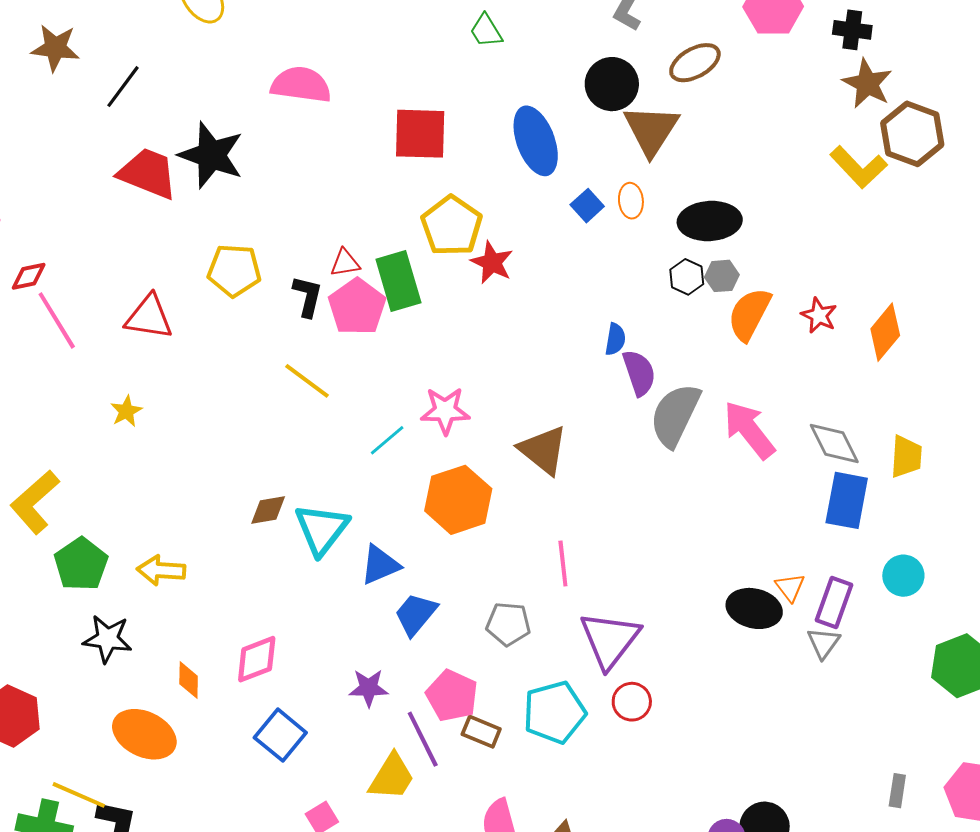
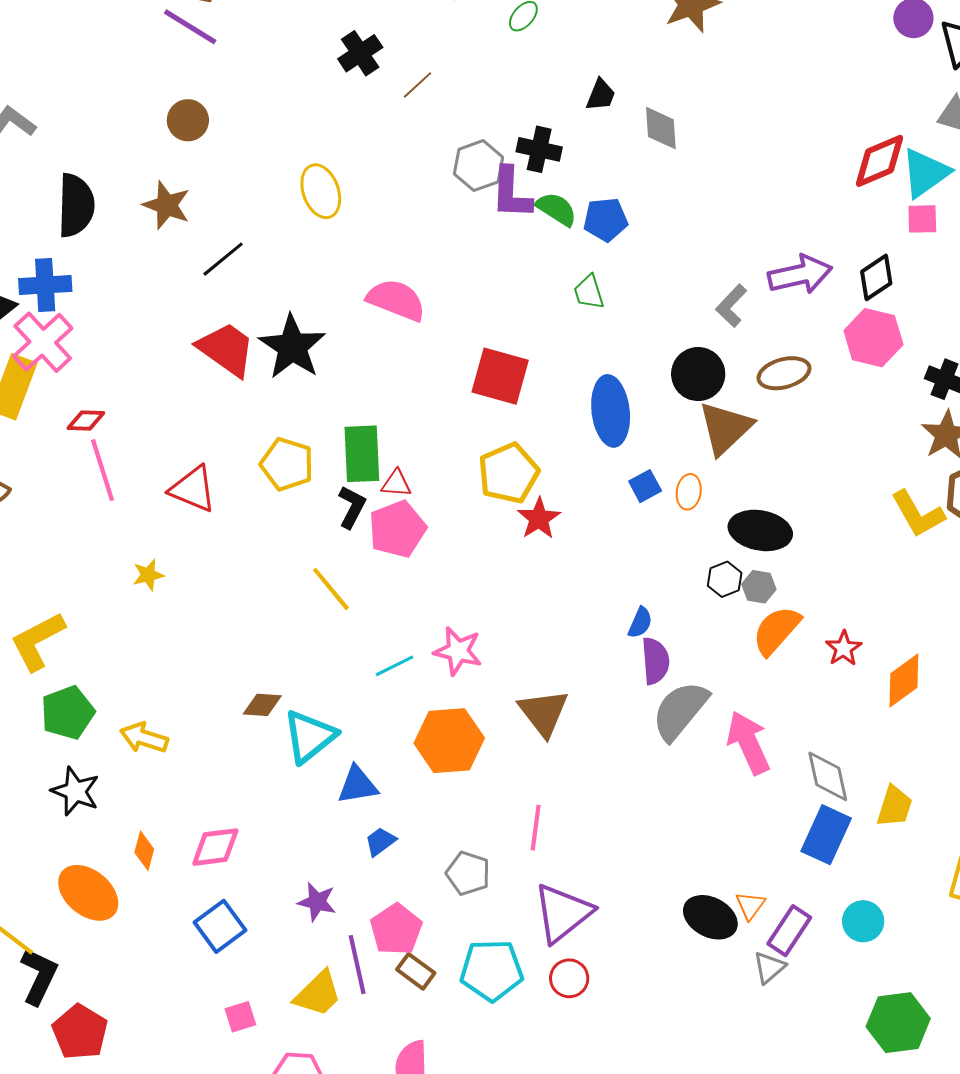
green rectangle: (398, 281) -> (362, 454), moved
blue trapezoid: (416, 614) -> (380, 842), size x0.7

